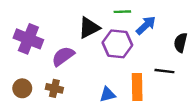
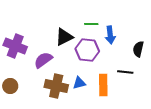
blue arrow: (146, 25) -> (110, 35), turned 126
brown cross: (54, 88) -> (56, 86), moved, size x1.6
blue triangle: (108, 95) -> (79, 83), moved

